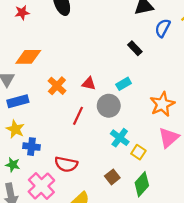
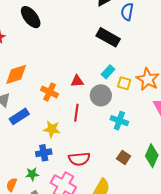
black rectangle: (135, 48) -> (108, 37), size x1.6
yellow star: (15, 129) -> (52, 129), moved
yellow square: (138, 152) -> (124, 83), moved

